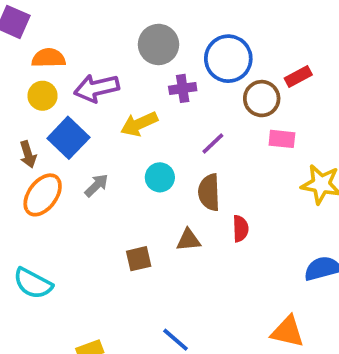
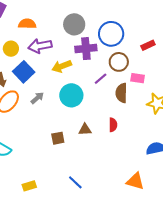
orange semicircle: (49, 58) -> (27, 24), moved
purple cross: (183, 88) -> (86, 49), size x1.5
brown circle: (262, 99) -> (119, 62), moved
cyan circle: (160, 177) -> (71, 95), size x1.5
brown semicircle: (209, 192) -> (121, 93), moved

